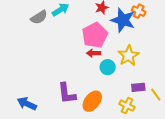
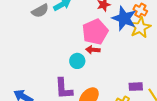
yellow star: (128, 56) -> (140, 27), moved
cyan circle: (108, 67) -> (77, 61), moved

